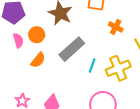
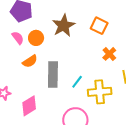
pink semicircle: (18, 40) -> (18, 38), turned -40
gray rectangle: (72, 49) -> (53, 74), moved, turned -65

